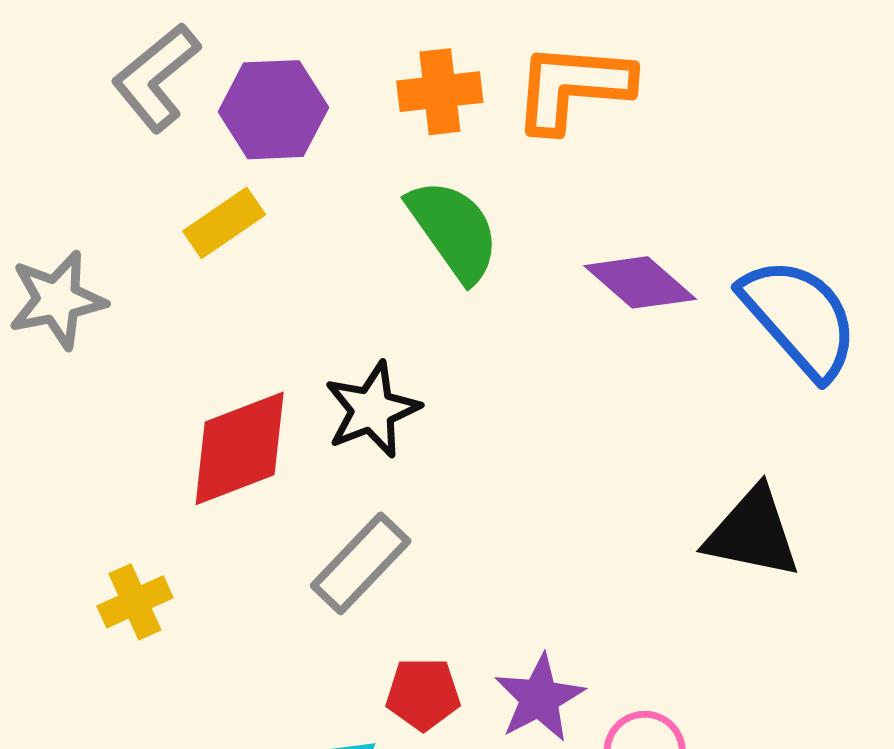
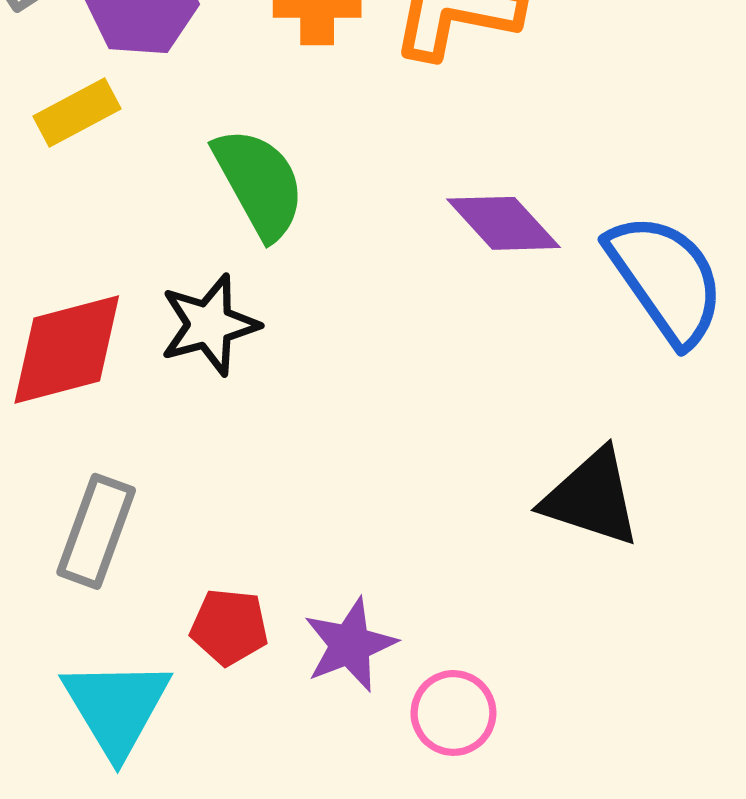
green semicircle: (454, 230) -> (259, 183), moved
gray rectangle: (361, 563) -> (96, 531), moved, turned -30

